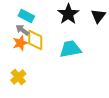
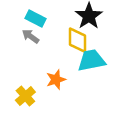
yellow diamond: (35, 40) -> (77, 40), moved
orange star: (20, 43) -> (56, 79), moved

